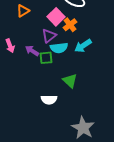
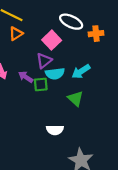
orange cross: (70, 25) -> (96, 34), moved, turned 32
green triangle: (70, 81) -> (75, 99), moved
white semicircle: (49, 100) -> (55, 130), moved

